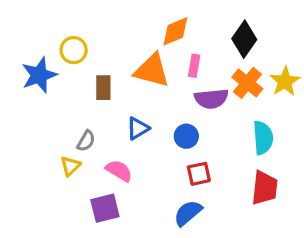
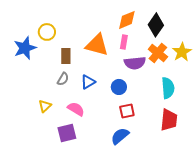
orange diamond: (175, 31) -> (127, 20), moved
gray semicircle: (86, 141) -> (63, 79), moved

